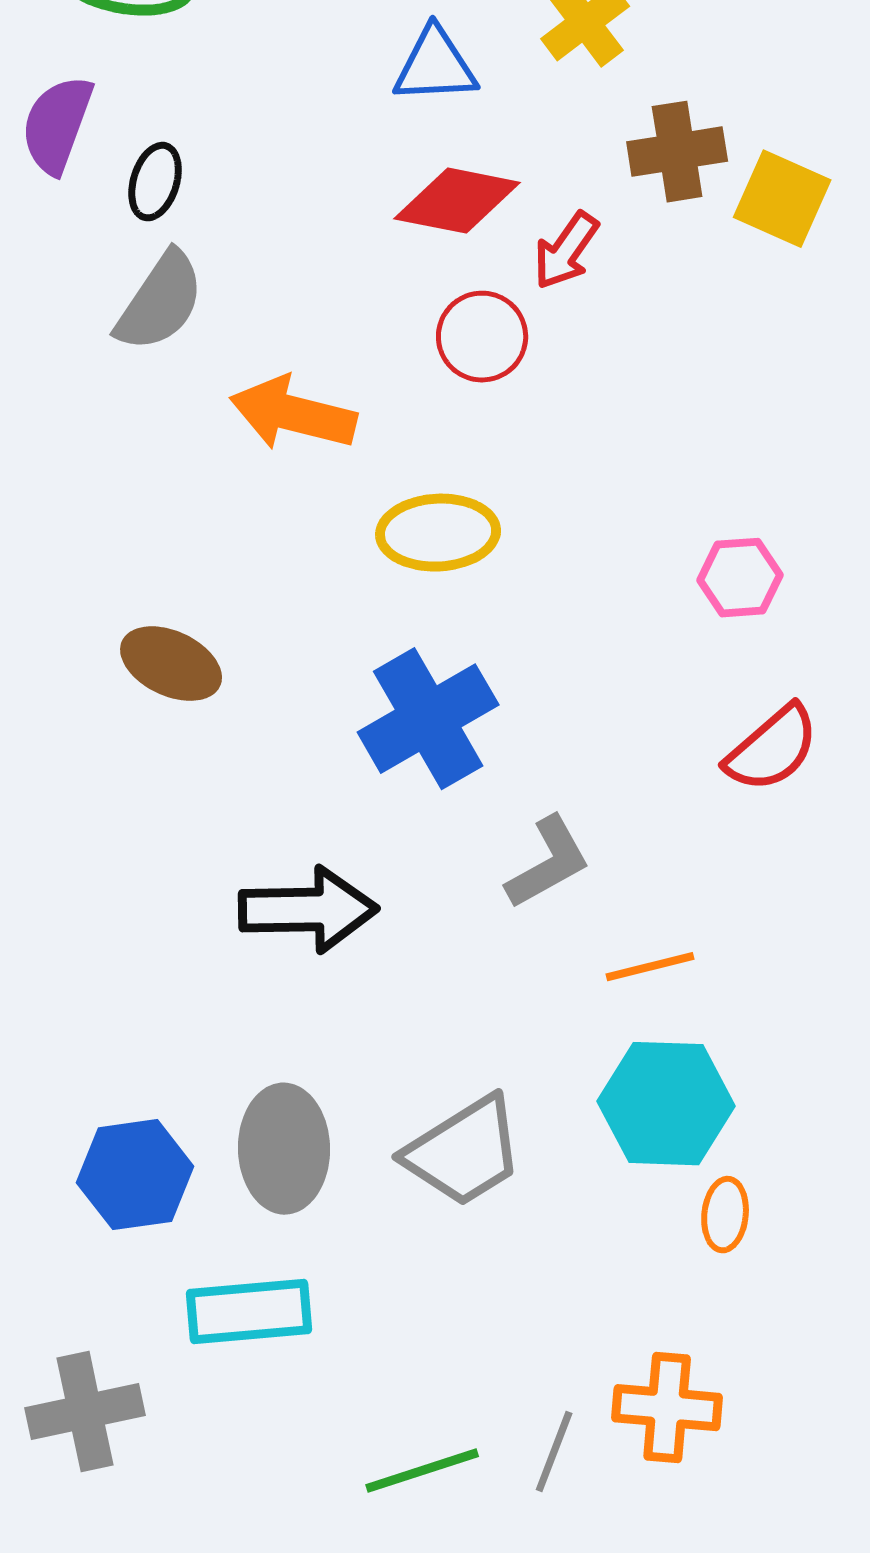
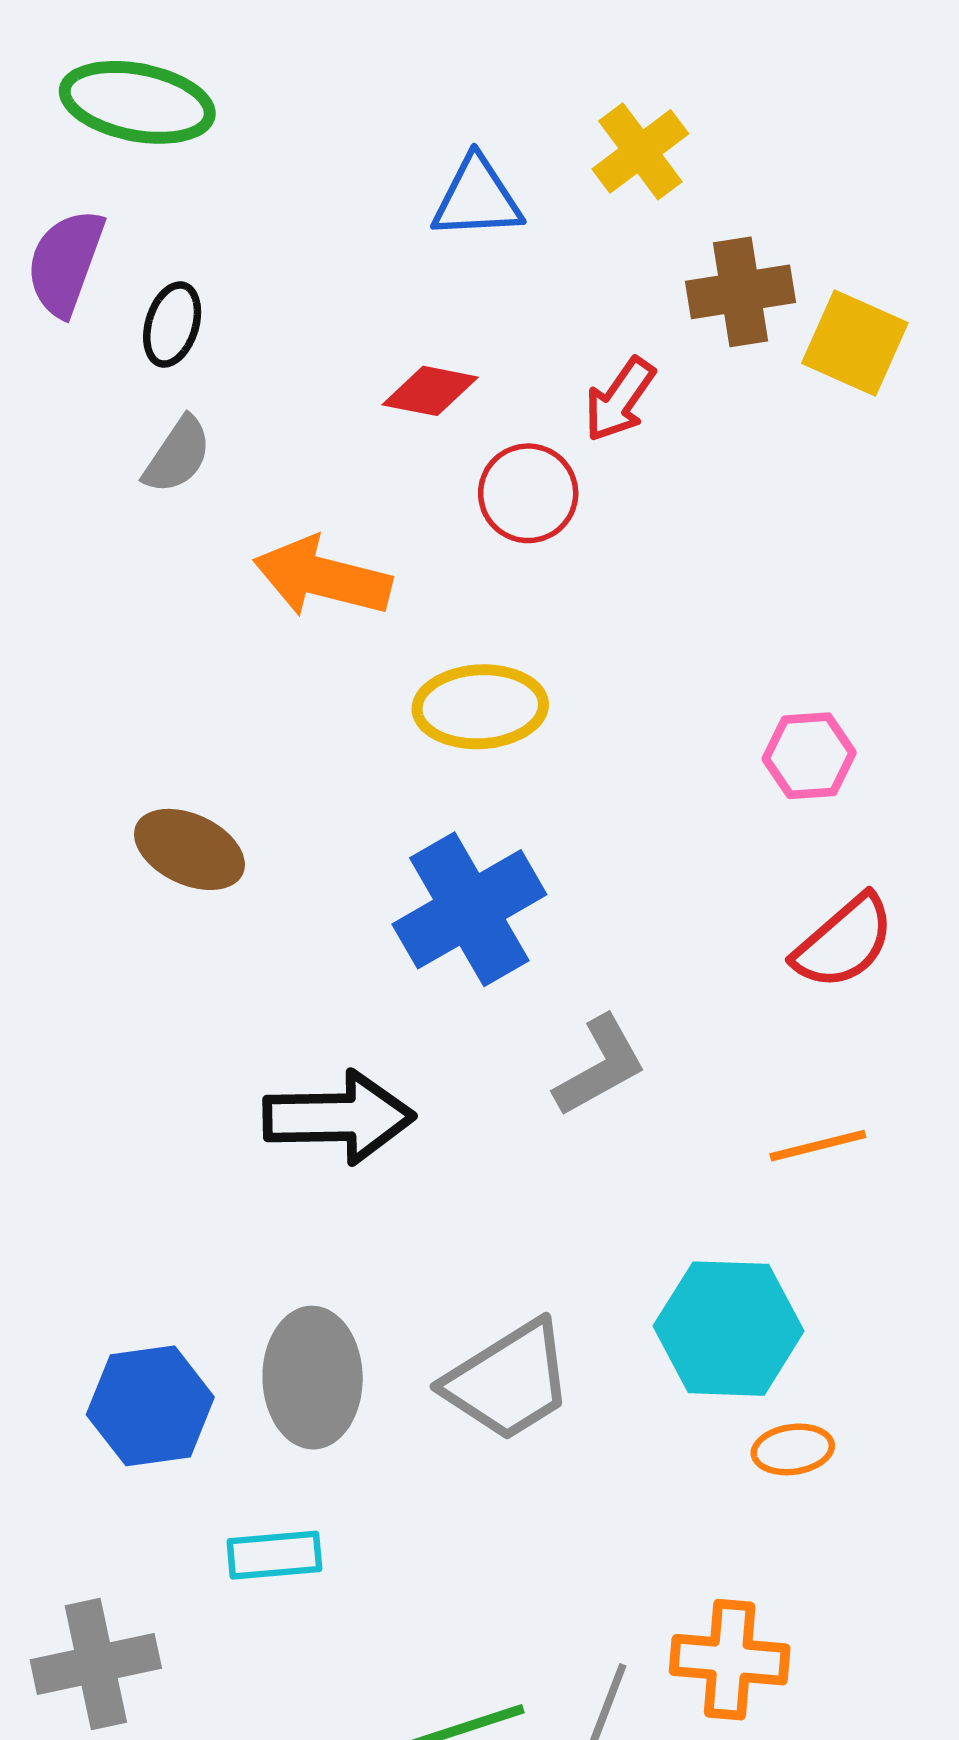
red diamond: (457, 201) -> (430, 391), moved, size x0.7
gray semicircle: (160, 302) -> (178, 455), size x0.7
orange line: (650, 967) -> (818, 1146), moved
orange ellipse: (725, 1215) -> (793, 1449), turned 76
cyan rectangle: (249, 1312) -> (274, 1555), size x0.7

